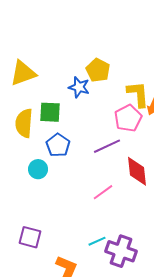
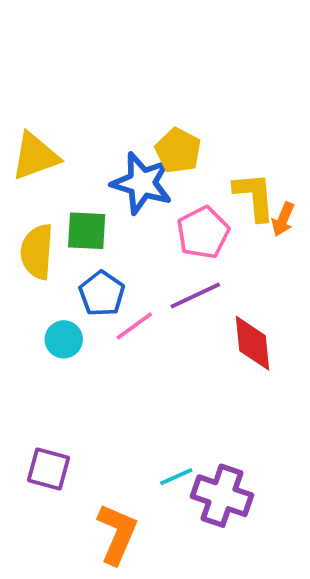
blue star: (79, 87) -> (142, 183), size x1.5
pink pentagon: (128, 118) -> (203, 233), moved
pink line: (103, 192) -> (134, 326), moved

